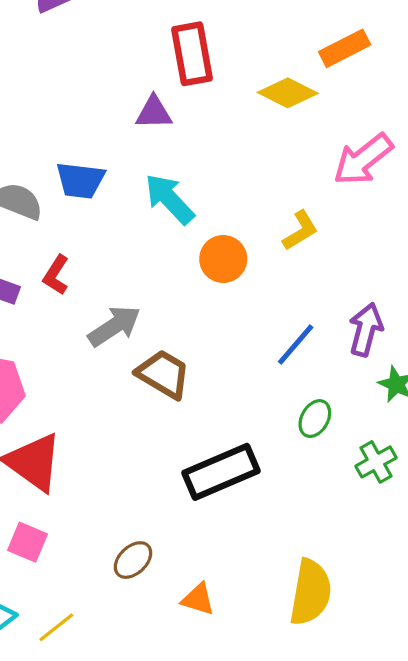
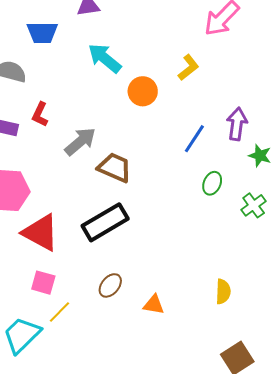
blue trapezoid: (80, 180) -> (42, 32), moved
black rectangle: (221, 472) -> (105, 222), moved
yellow semicircle: (311, 592) -> (223, 292), size x0.6
yellow line: (56, 627) -> (59, 312), moved

